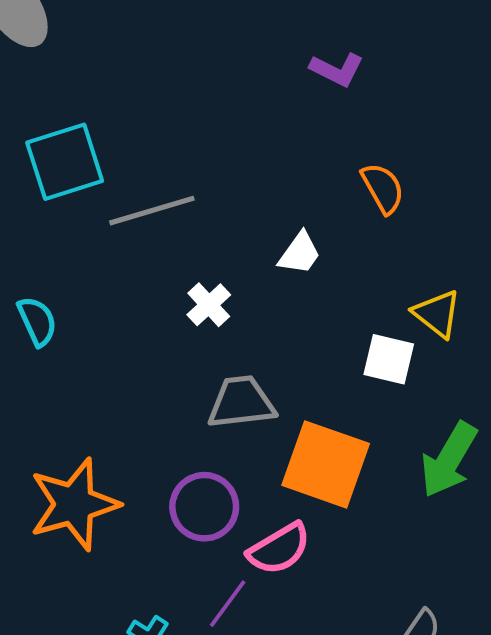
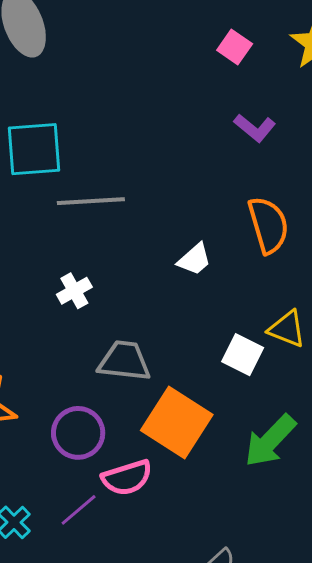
orange semicircle: (383, 188) -> (268, 225), size x1.4
white cross: (209, 305) -> (74, 291), moved
yellow triangle: (437, 314) -> (287, 329), turned -30

